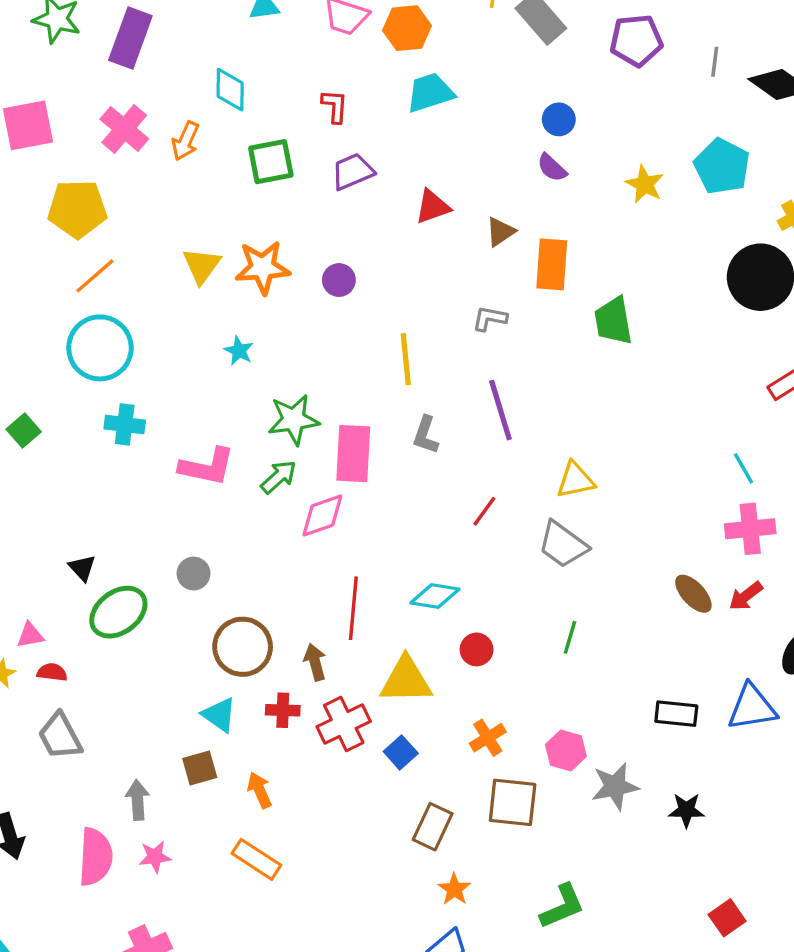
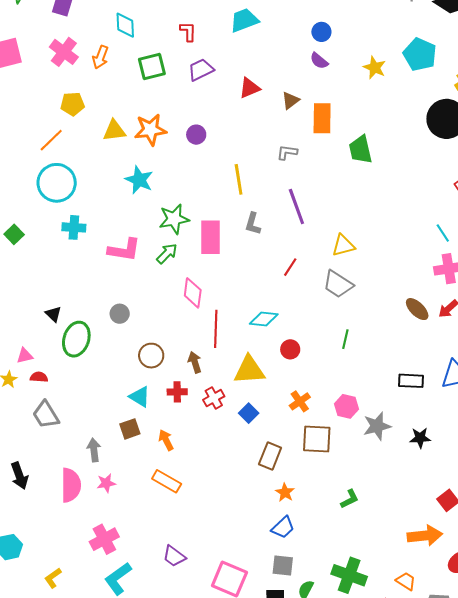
yellow pentagon: (77, 209) -> (72, 104), moved, size x0.7
yellow triangle: (202, 266) -> (114, 131), turned 50
cyan star: (239, 351) -> (139, 180), size x1.6
pink diamond: (322, 515) -> (193, 293), moved, turned -60
green ellipse: (118, 612) -> (76, 339), turned -32
brown circle: (243, 647) -> (151, 356), size x0.7
red cross: (344, 724) -> (214, 398), size x0.7
green L-shape: (562, 906) -> (350, 499), size x0.7

